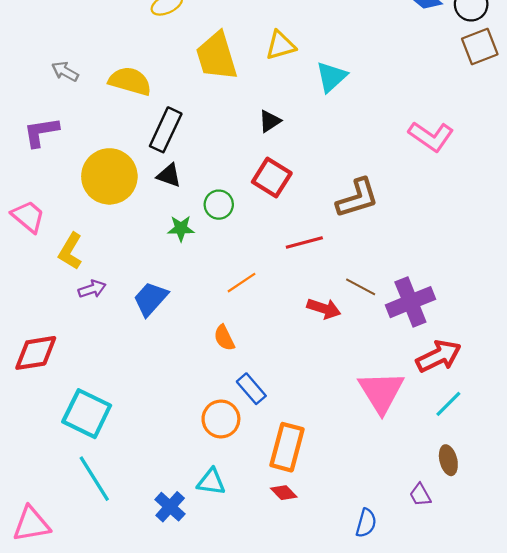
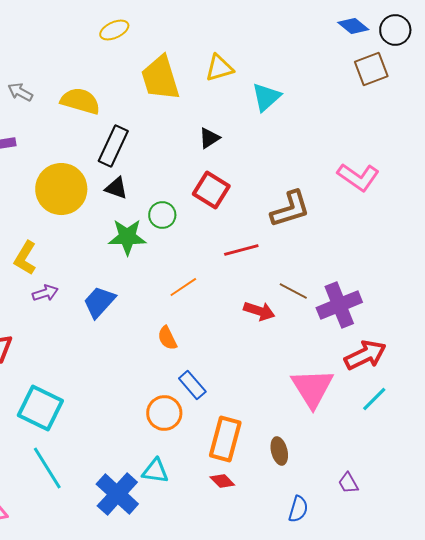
brown square: (480, 46) -> (371, 69), moved
pink L-shape: (431, 136) -> (358, 177), moved
green star: (181, 228) -> (127, 237), size x1.5
brown ellipse: (448, 460) -> (279, 451), moved
blue cross: (170, 507) -> (117, 494), size x1.5

